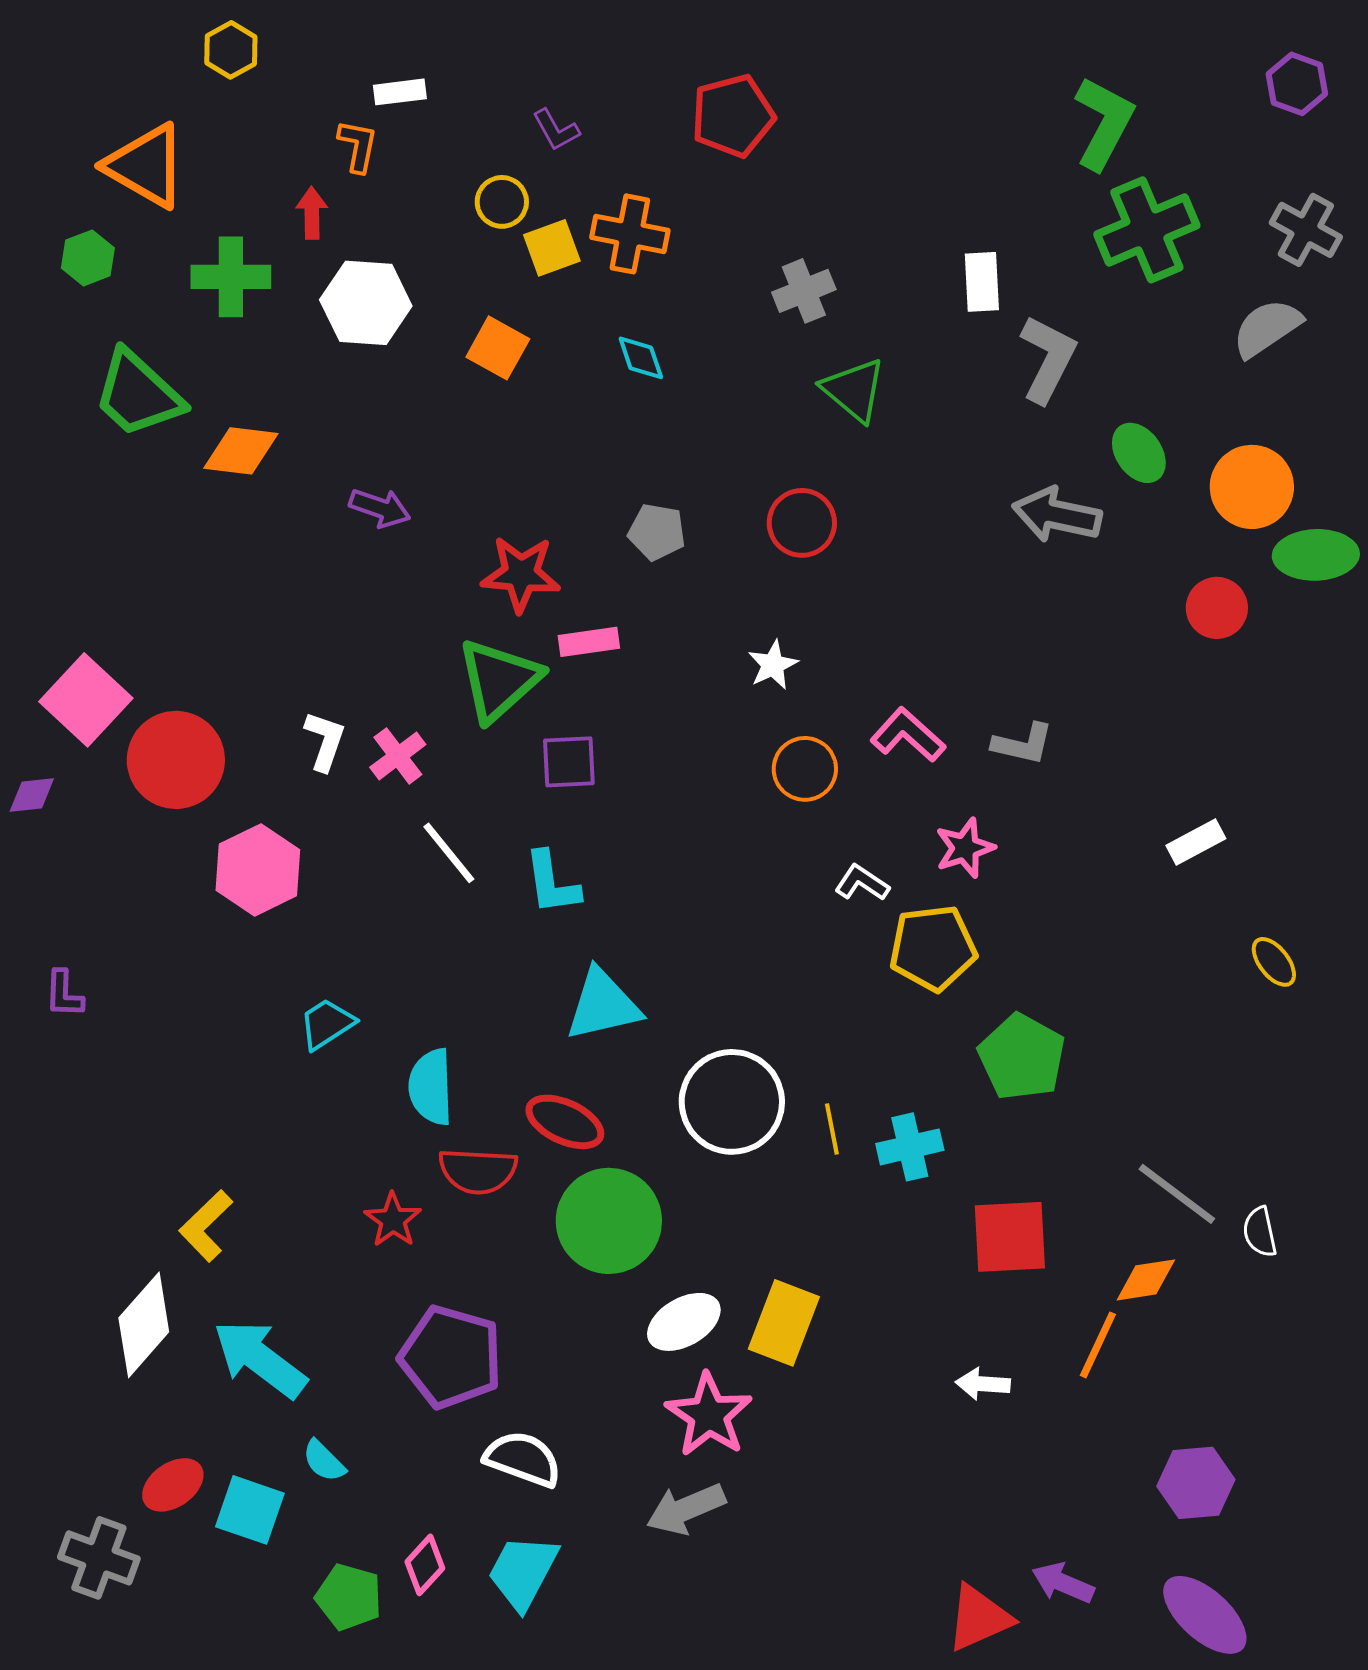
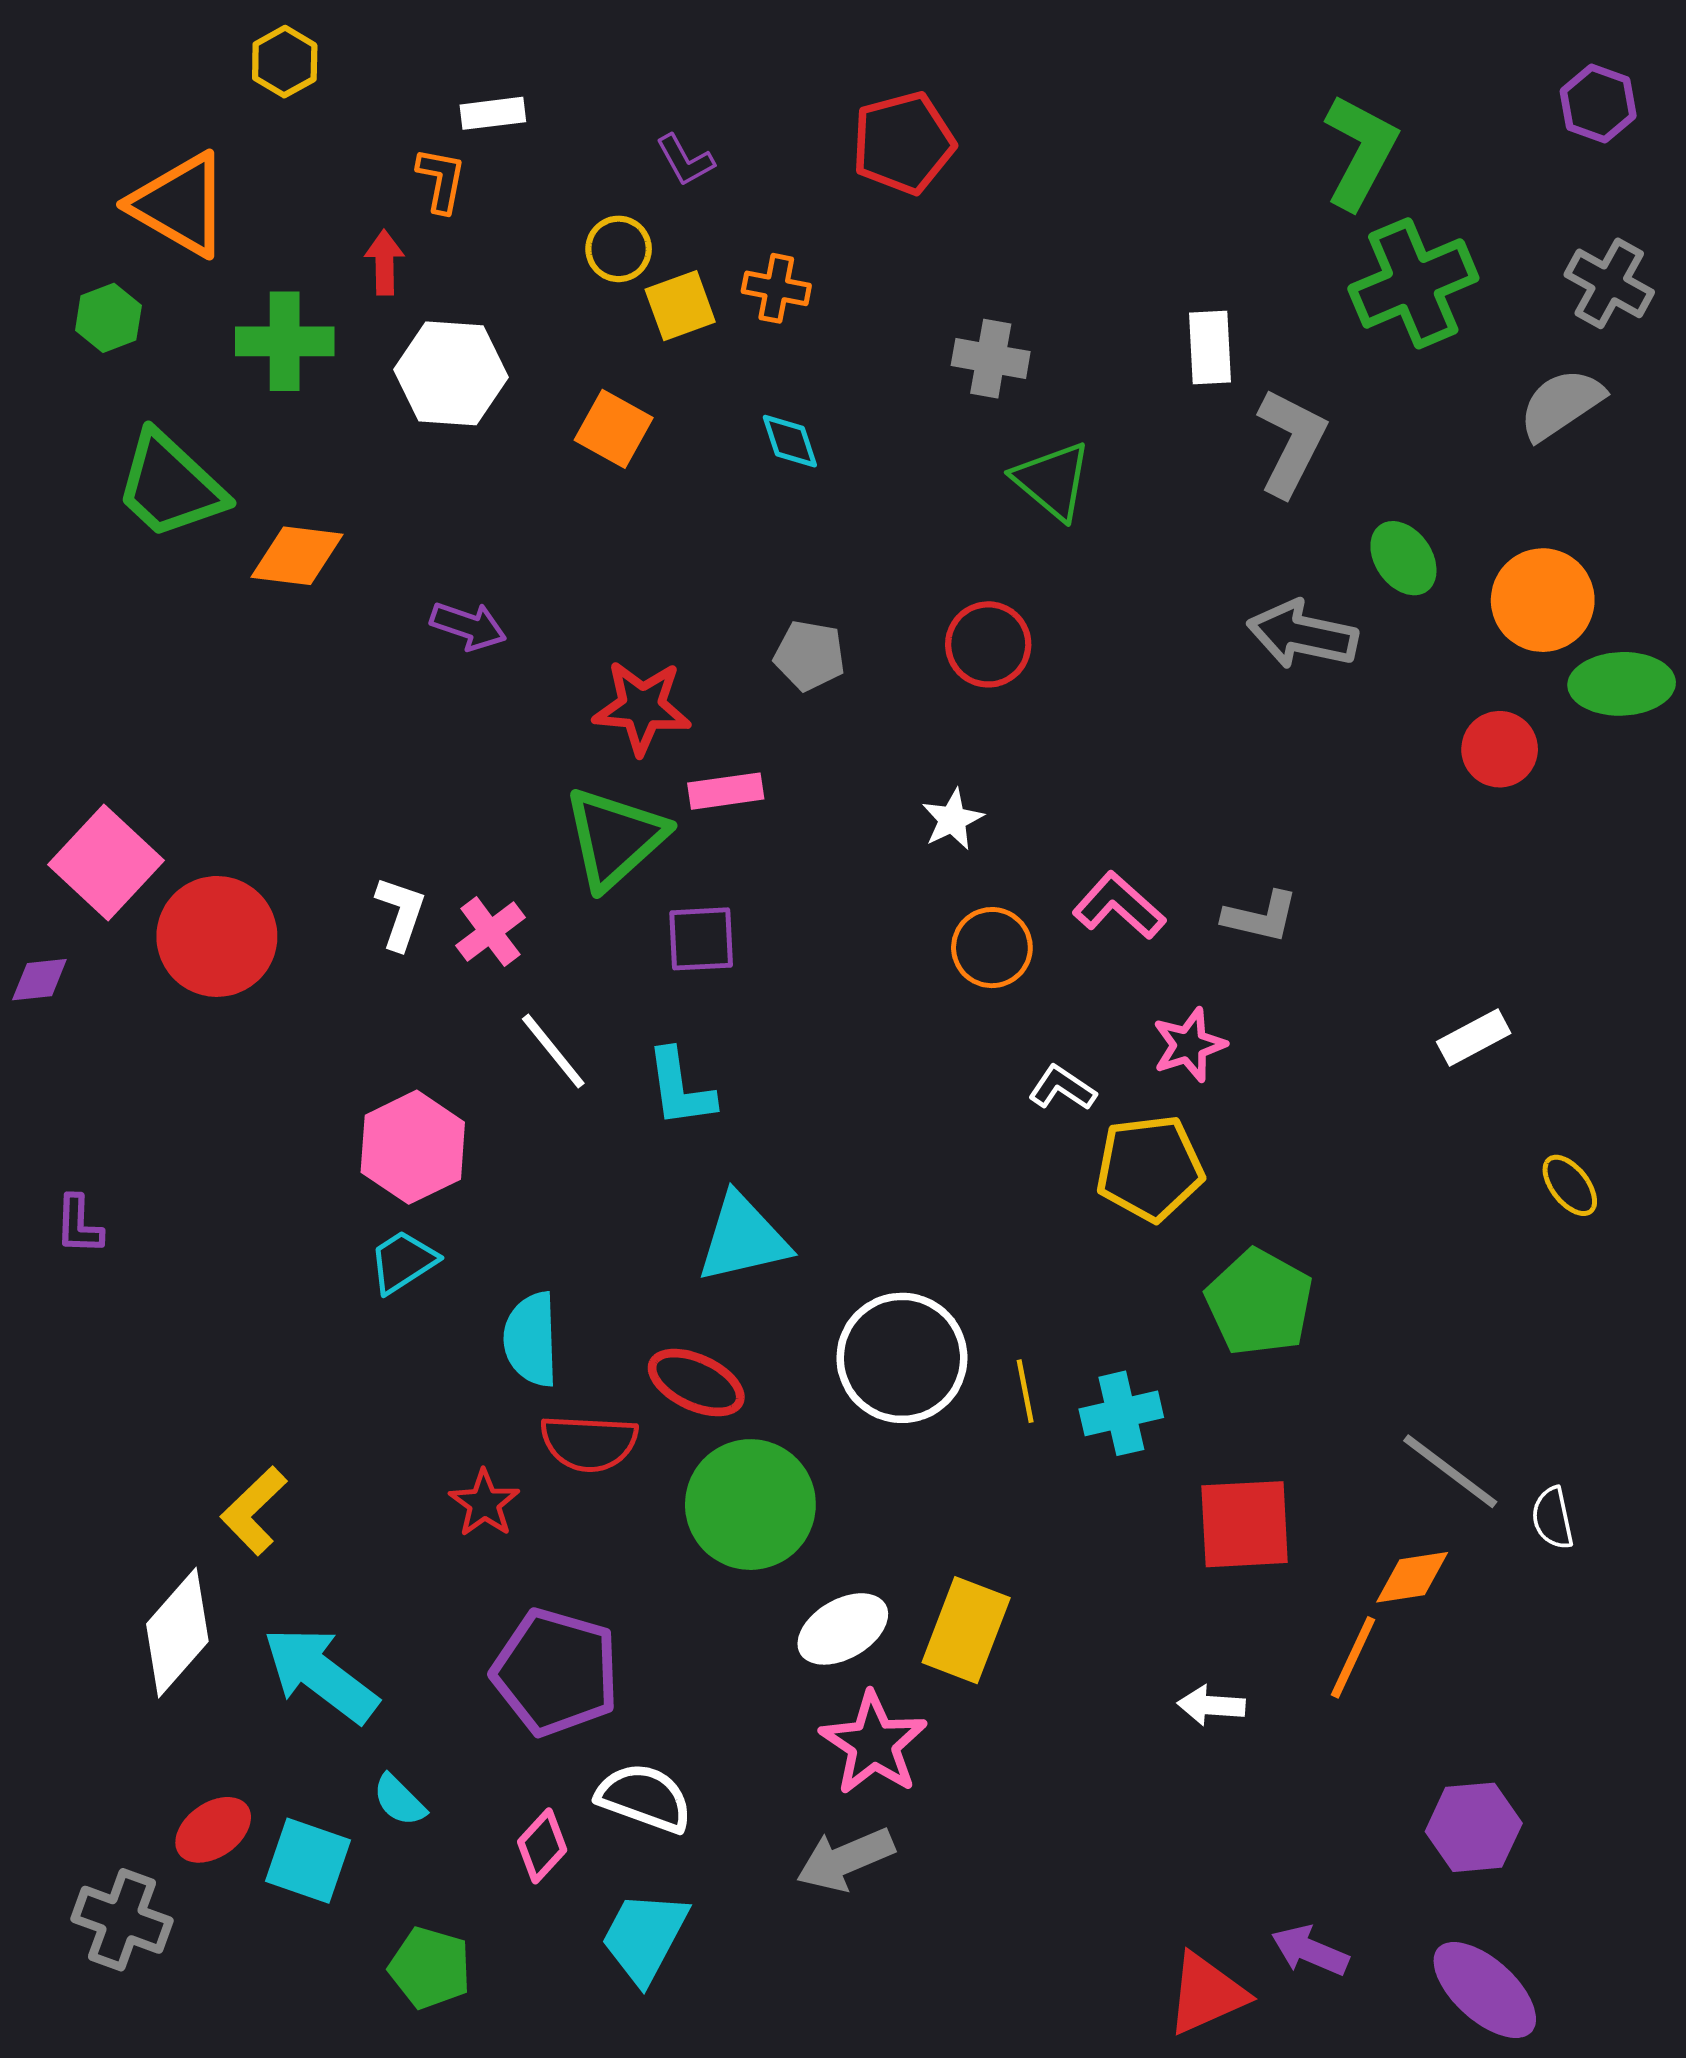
orange cross: (630, 234) -> (776, 288), size x0.7
gray cross: (804, 291) -> (991, 359), turned 32
pink hexagon: (258, 870) -> (413, 1147), moved
pink diamond: (425, 1565) -> (542, 1846), moved

